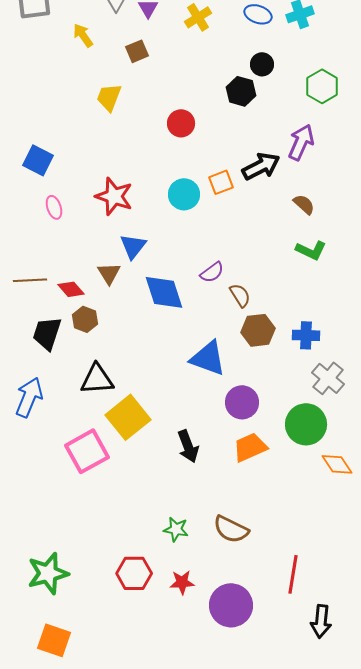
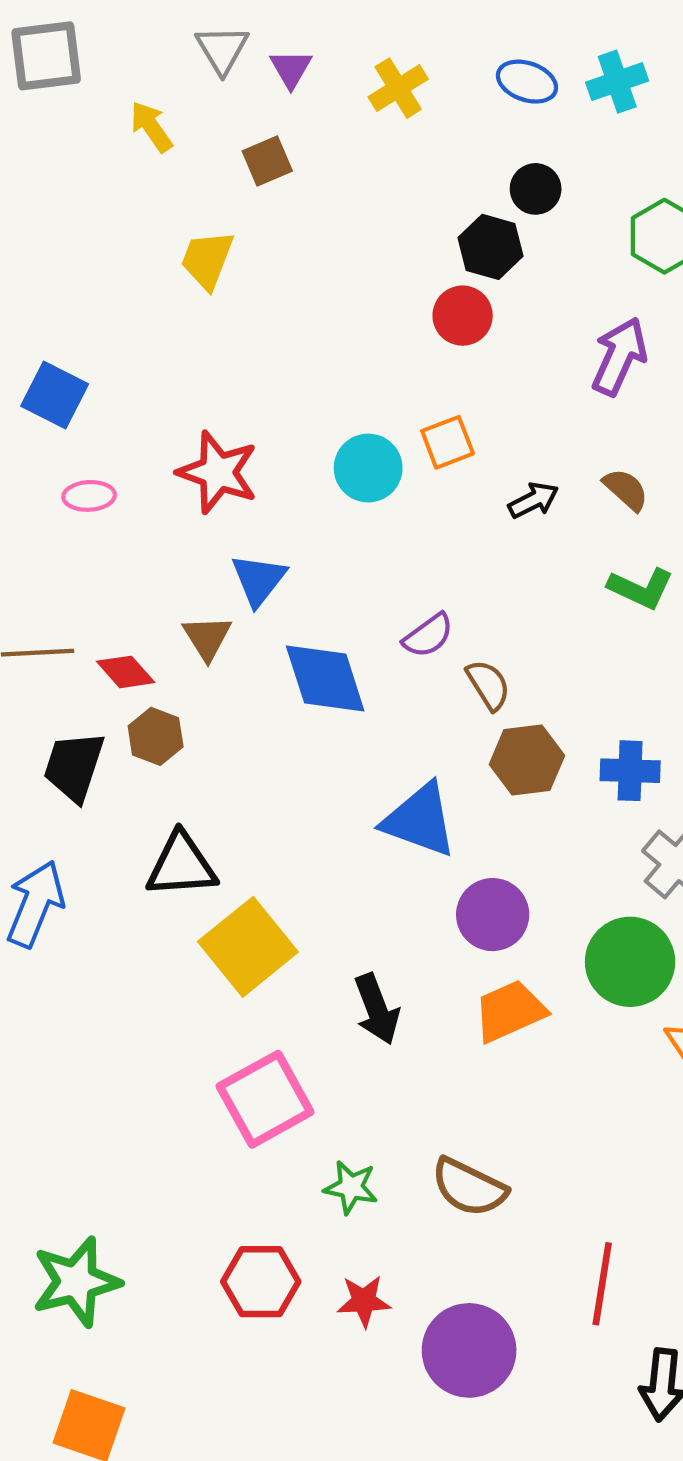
red circle: (181, 123) -> (463, 316), moved
black arrow: (261, 166) -> (533, 500), moved, size x0.6
pink ellipse: (54, 207) -> (89, 496), turned -75
pink square: (87, 451) -> (265, 1099), moved

